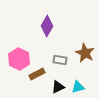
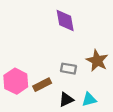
purple diamond: (47, 26) -> (65, 21), moved, turned -40
pink hexagon: (19, 59) -> (16, 81), moved

